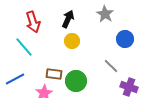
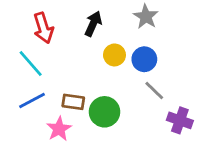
blue circle: (125, 39) -> (144, 59), moved
yellow circle: (72, 41) -> (114, 55), moved
blue line: (15, 79) -> (32, 100), moved

